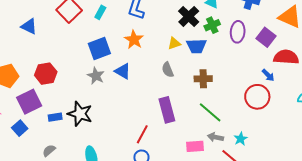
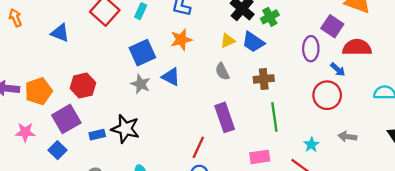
purple ellipse: (238, 32) -> (311, 49), moved
orange star: (134, 40) -> (181, 40), turned 30
blue trapezoid: (196, 46) -> (253, 42), turned 40
green line: (210, 112) -> (274, 117), turned 45
gray arrow: (215, 137) -> (347, 137), moved

